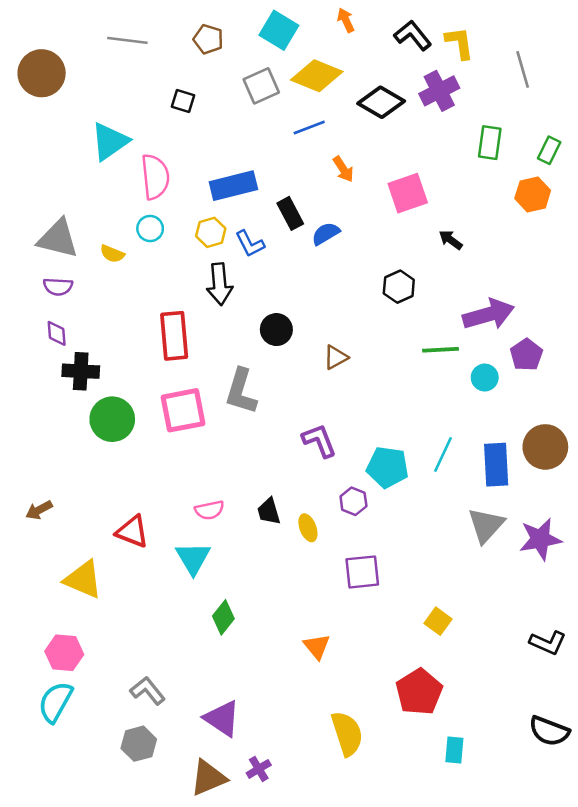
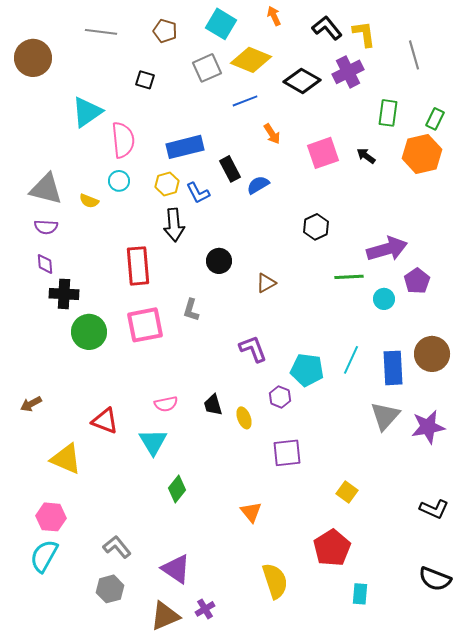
orange hexagon: (533, 194) -> (422, 154), size x1.4
black arrow: (451, 240) -> (366, 156), moved
gray L-shape: (241, 391) -> (191, 310), size x0.6

